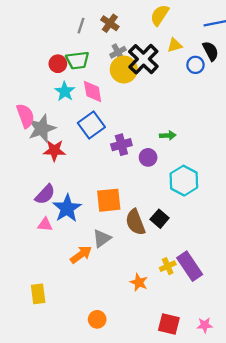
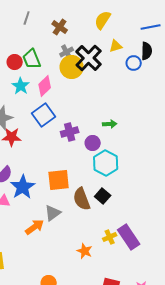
gray line: (81, 26) -> (27, 18), moved
black semicircle: (211, 51) -> (147, 51), turned 30
green trapezoid: (77, 60) -> (32, 59), turned 75
pink diamond: (93, 91) -> (45, 86), turned 55
cyan hexagon: (184, 181) -> (106, 163), moved

